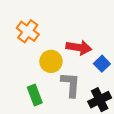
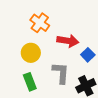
orange cross: (28, 31) -> (40, 23), moved
yellow circle: (51, 61) -> (31, 53), moved

